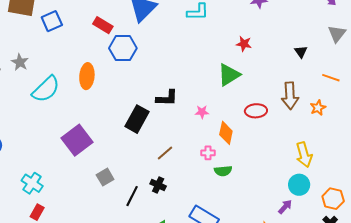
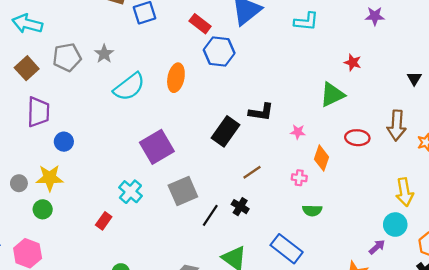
green semicircle: (223, 171) -> (312, 210), moved
gray square: (105, 177) -> (183, 191), size x1.5
cyan cross: (32, 183) -> (130, 192), moved

